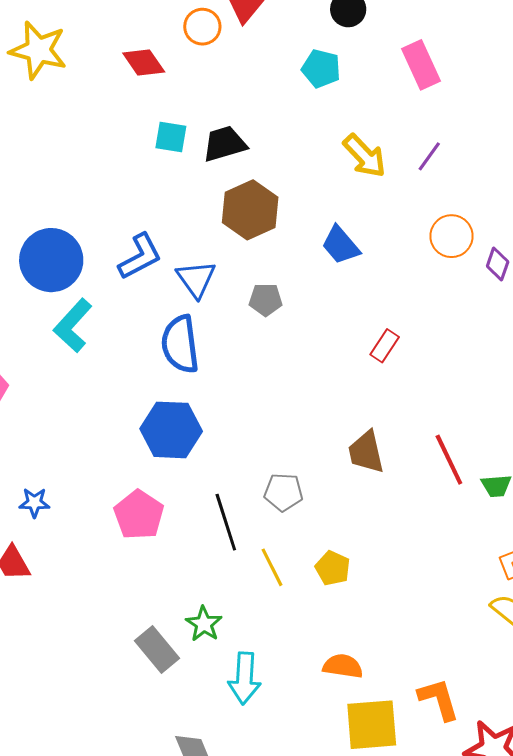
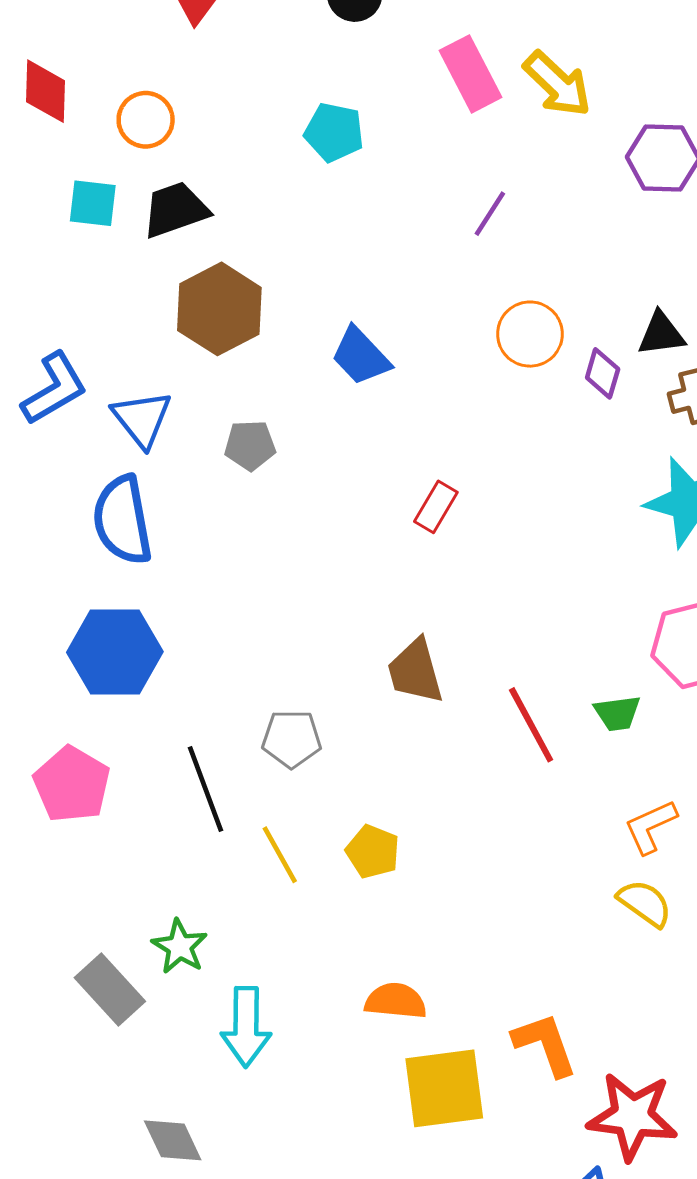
orange circle: (202, 27) -> (146, 120), moved
red diamond: (144, 63) -> (45, 91), turned 39
cyan pentagon: (321, 69) -> (334, 132), moved
yellow arrow: (364, 156) -> (557, 84), moved
red line: (449, 460) -> (531, 725), moved

